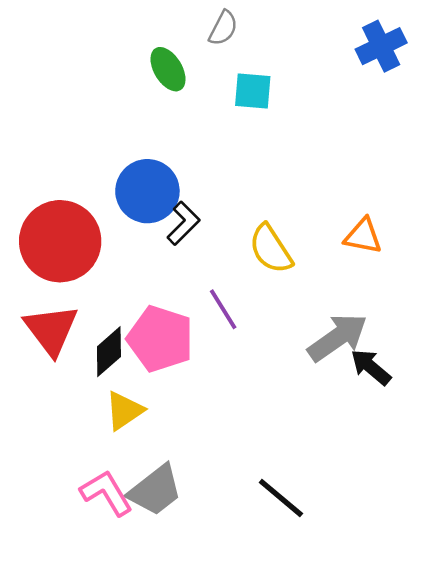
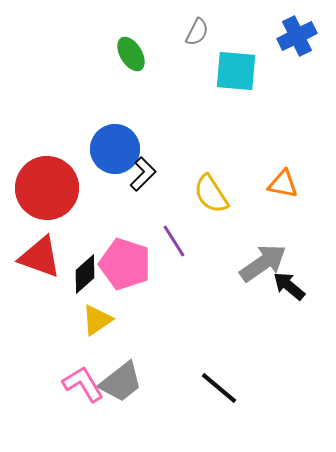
gray semicircle: (223, 28) -> (197, 32), moved
cyan square: (253, 91) -> (236, 71), moved, size x1.4
red triangle: (51, 330) -> (40, 257), turned -33

